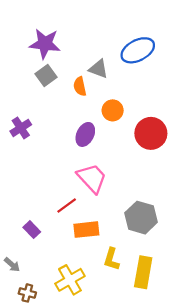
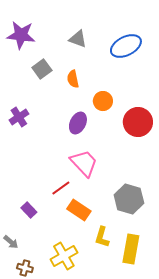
purple star: (45, 44) -> (21, 35), moved
gray triangle: (98, 69) -> (78, 39), moved
orange rectangle: (86, 230) -> (79, 210), turned 40

